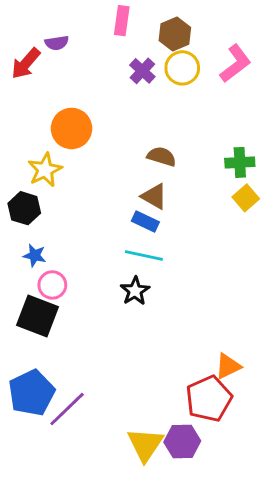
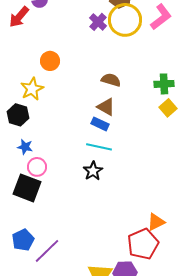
yellow circle: (182, 68) -> (125, 20), size x1.4
orange circle: (71, 128) -> (50, 61), size x0.7
blue pentagon: (32, 393) -> (23, 240), size x0.7

